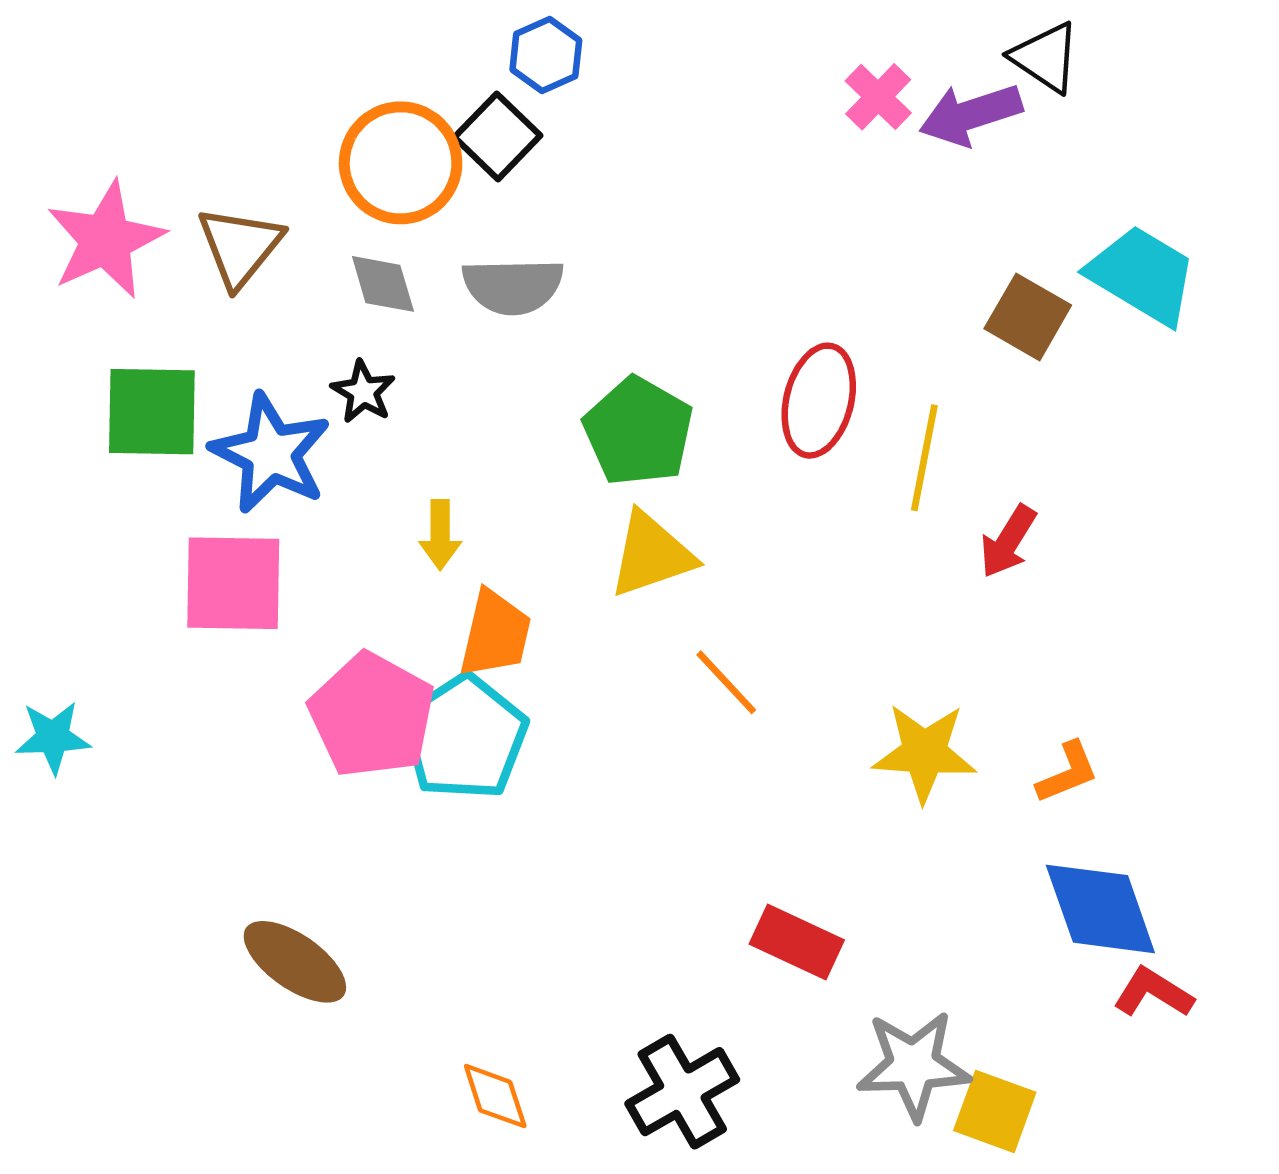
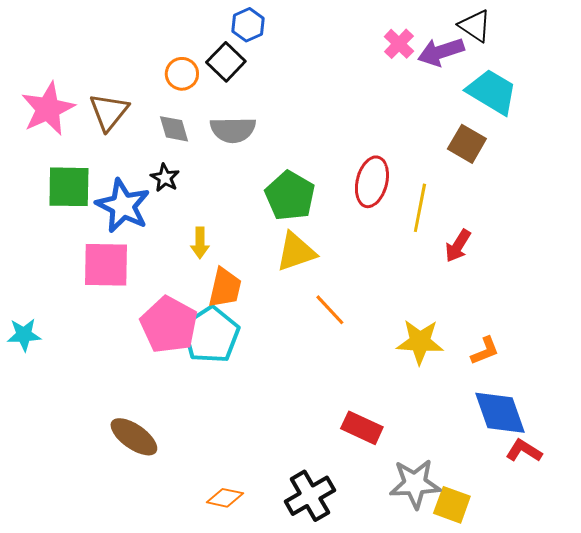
orange circle: (401, 163) -> (182, 74), size x0.6
cyan trapezoid: (1142, 275) -> (492, 92), moved
orange diamond: (495, 1096) -> (225, 498), turned -60

